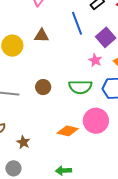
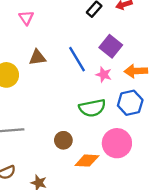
blue line: (77, 23) -> (77, 59), moved
brown circle: (43, 87) -> (63, 140), moved

